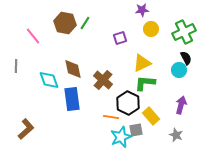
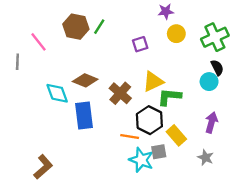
yellow triangle: (142, 63) -> (153, 82), moved
gray line: (16, 66) -> (17, 62), moved
brown diamond: (73, 69) -> (85, 80), turned -55
brown L-shape: (26, 129) -> (43, 167), moved
cyan star: (121, 137) -> (141, 160), turned -30

